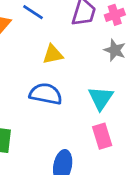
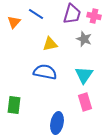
pink cross: (115, 15) -> (94, 16), turned 32
gray star: (115, 50) -> (84, 39), moved

